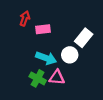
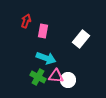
pink rectangle: (43, 29) -> (43, 31), turned -72
white circle: (70, 55) -> (68, 80), moved

